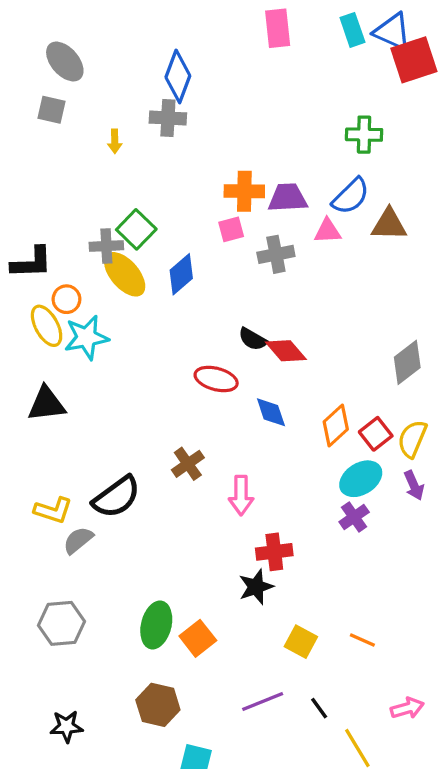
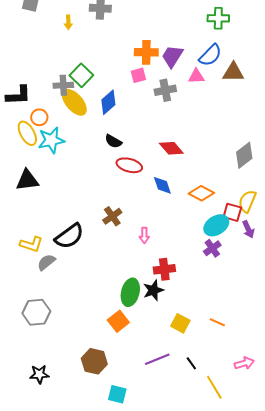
purple trapezoid: (288, 198) -> (172, 56), turned -55
black semicircle: (253, 339) -> (113, 141), moved
orange diamond: (336, 426) -> (201, 193), turned 70
red square: (376, 434) -> (232, 212), moved, turned -36
pink arrow: (241, 495) -> (144, 235), size x0.7
green ellipse: (156, 625) -> (130, 292), moved

